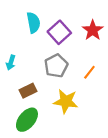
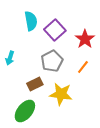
red star: (93, 30) -> (85, 39), moved
brown rectangle: (28, 91) -> (35, 84), moved

